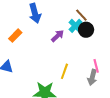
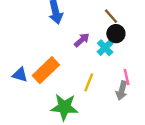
cyan cross: (76, 26) -> (105, 48), moved
orange rectangle: (15, 36) -> (46, 70), moved, size x1.6

